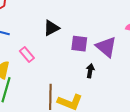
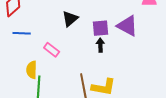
black arrow: (90, 71) -> (100, 45), moved

